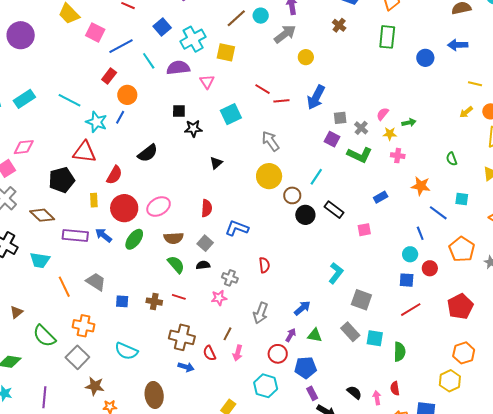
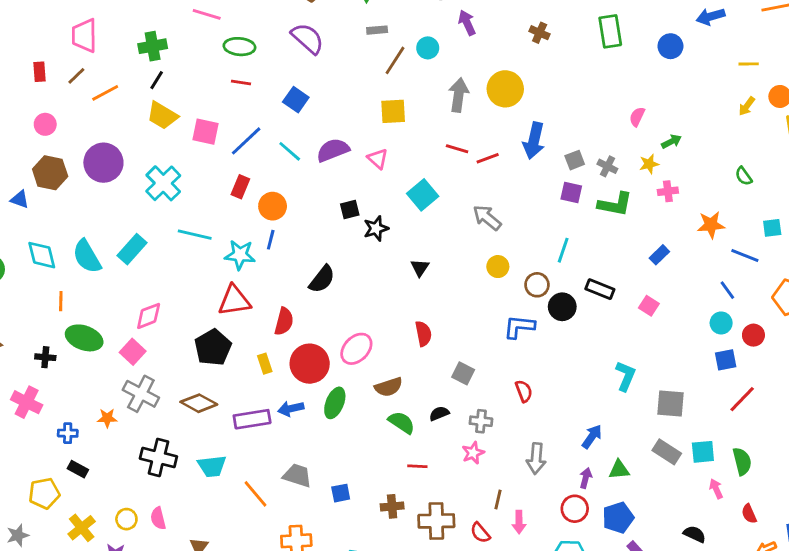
gray arrow: (285, 34) -> (458, 95), moved, turned -30
cyan cross: (193, 39) -> (163, 183), moved
yellow circle: (306, 57) -> (505, 89), size x1.6
pink semicircle: (383, 114) -> (637, 117), moved
yellow circle: (269, 176) -> (498, 267), size x0.6
blue L-shape: (237, 228) -> (519, 327), moved
pink square: (364, 230) -> (649, 306), turned -32
blue arrow: (103, 235) -> (291, 409), turned -36
gray square: (205, 243) -> (463, 373), moved
brown cross: (154, 302) -> (392, 506), moved
pink arrow: (377, 398) -> (716, 489), moved

